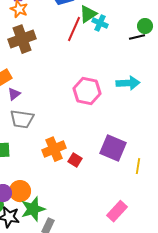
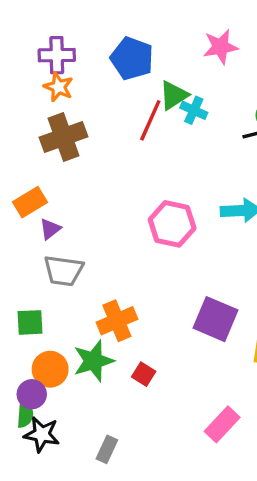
red square: (75, 160) -> (144, 374), moved
orange circle: (20, 191) -> (50, 369), moved
green star: (33, 209) -> (94, 361), moved

